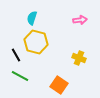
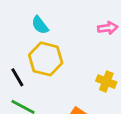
cyan semicircle: (32, 18) -> (40, 25), turned -56

